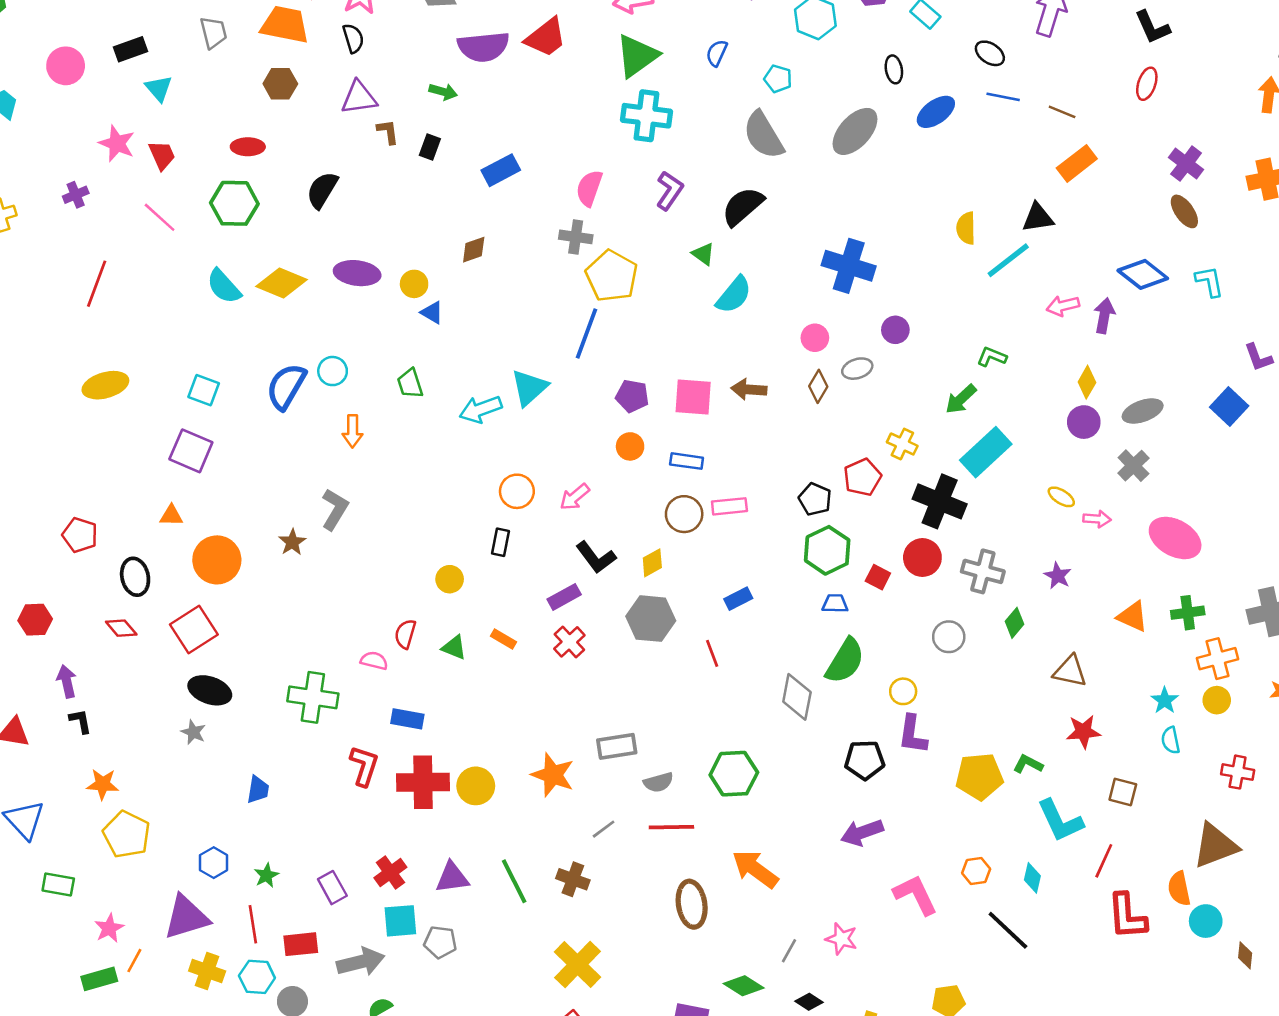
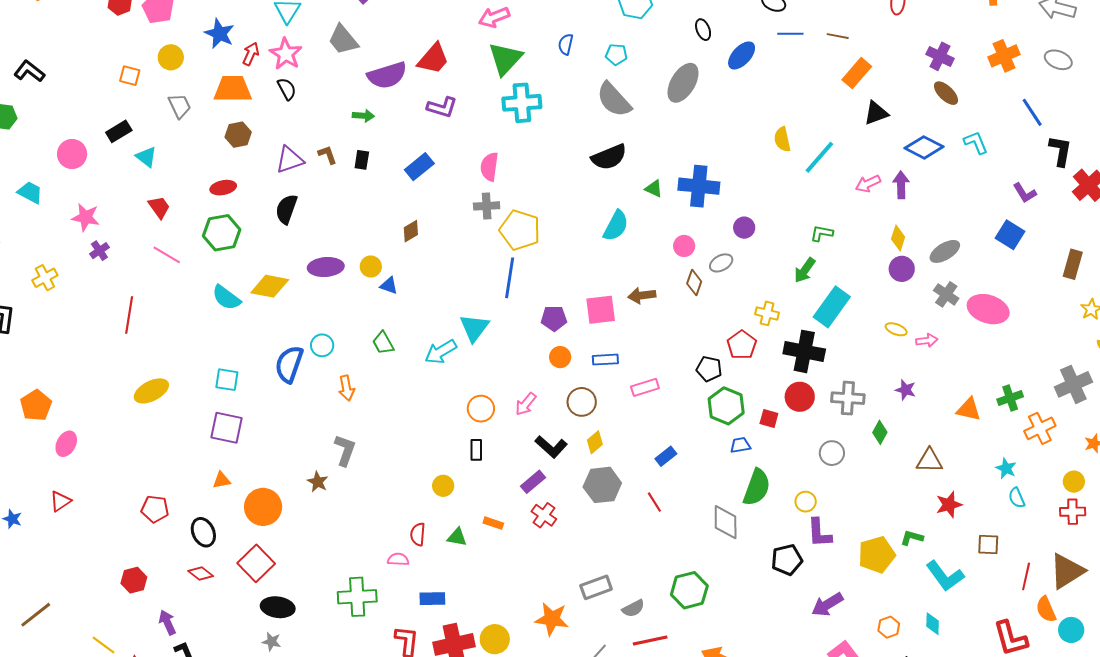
purple triangle: (359, 98) -> (290, 160), moved
pink star: (117, 143) -> (86, 217), moved
purple L-shape: (670, 191) -> (442, 107), moved, turned 84
black semicircle: (743, 206) -> (609, 157), turned -150
black triangle: (1038, 218) -> (876, 113), moved
green triangle: (703, 254) -> (654, 189), moved
brown circle: (684, 514) -> (582, 402), moved
pink ellipse: (1175, 538) -> (988, 309), moved
yellow circle: (1217, 700) -> (1074, 482), moved
purple arrow: (862, 832) -> (827, 605), moved
red line: (1104, 861) -> (1026, 576), moved

